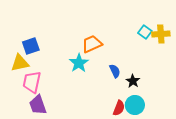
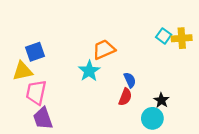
black star: (133, 81) -> (161, 100), moved
red semicircle: (119, 108) -> (125, 97), moved

